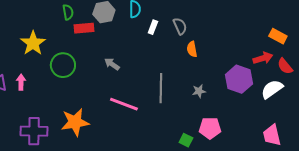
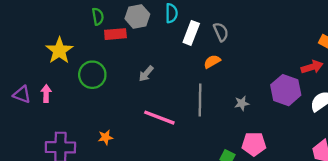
white rectangle: (153, 27) -> (191, 33), size x1.5
orange semicircle: (192, 49) -> (212, 62), moved, turned 70
gray arrow: (112, 64) -> (146, 74), turned -84
orange star: (75, 122) -> (105, 137), size x0.5

